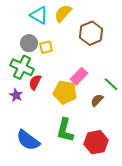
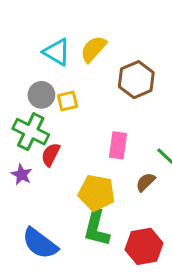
pink rectangle: (79, 76) -> (118, 145), turned -36
yellow pentagon: (65, 92) -> (97, 193), moved

